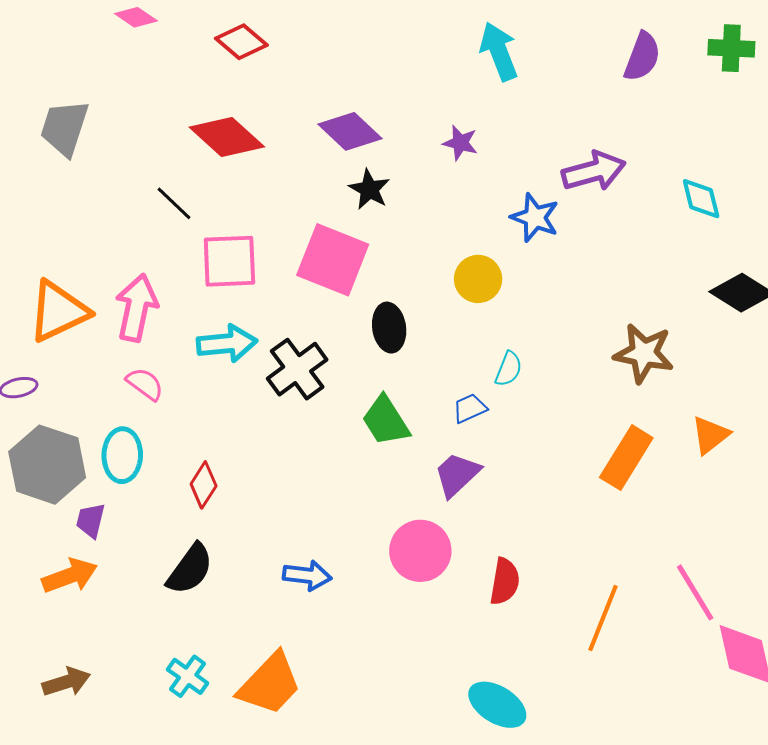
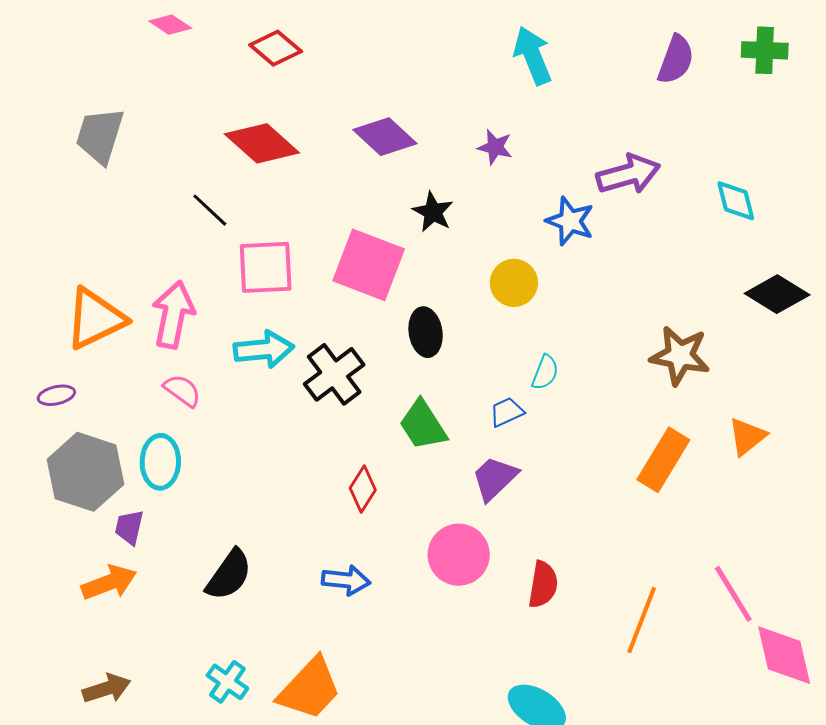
black star: (369, 189) -> (433, 212), moved
red diamond: (204, 485) -> (363, 489), moved

